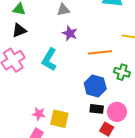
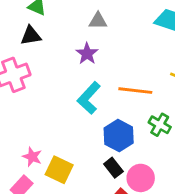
purple star: (70, 33) -> (87, 54), moved
cyan L-shape: (49, 59) -> (89, 98), moved
black rectangle: (97, 109) -> (113, 168), turned 32

